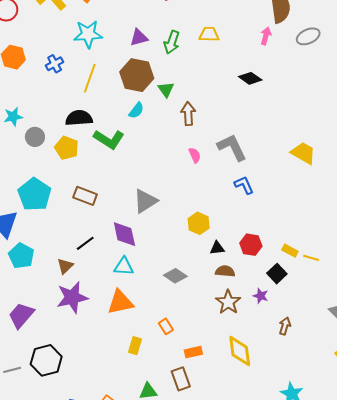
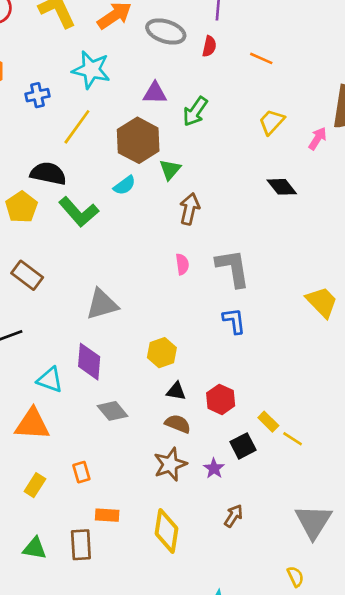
yellow trapezoid: (209, 34) -> (272, 122), moved, turned -65
purple diamond: (124, 234) -> (89, 362), moved

